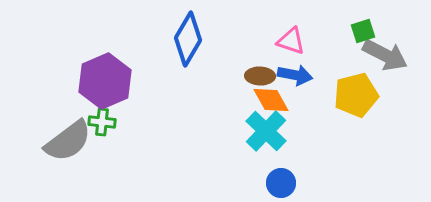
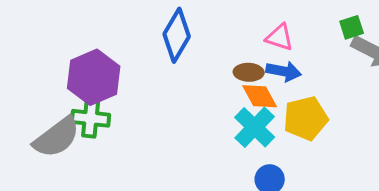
yellow pentagon: (356, 95) -> (306, 118), moved
green cross: (102, 122) -> (91, 118), size x1.4

